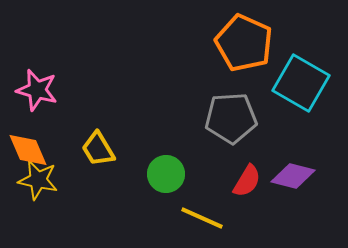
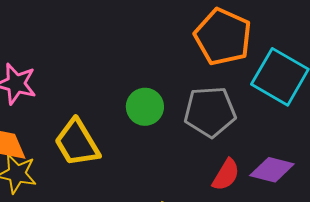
yellow trapezoid: (98, 149) -> (77, 143), size x1.4
green circle: (166, 174) -> (145, 107), moved

